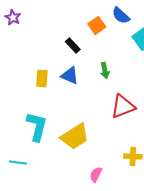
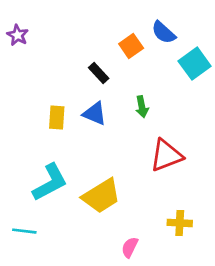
cyan L-shape: (37, 126) -> (50, 182), turned 48

